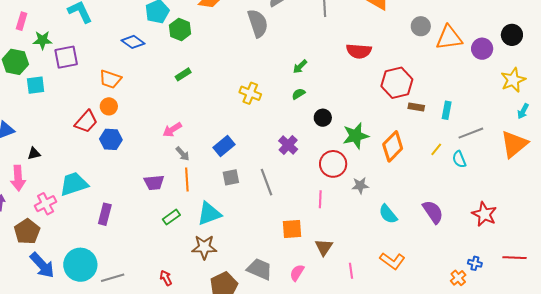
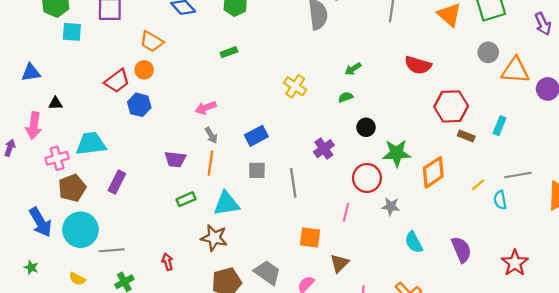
cyan rectangle: (447, 110) -> (500, 126), moved
brown pentagon: (27, 231) -> (72, 188), moved

